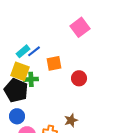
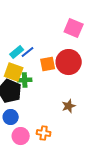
pink square: (80, 27) -> (74, 28), turned -30
red circle: (79, 78) -> (69, 62), moved, size x1.6
brown star: (71, 120) -> (69, 106), moved

